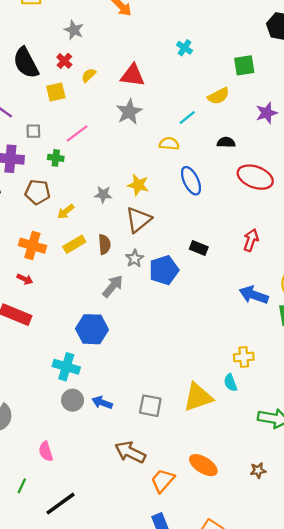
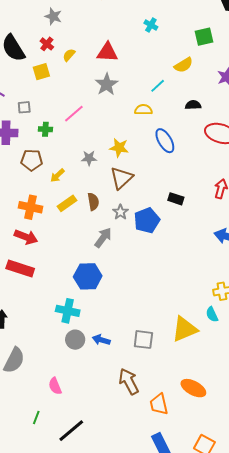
pink line: (77, 134) -> (74, 114), moved
red arrow: (25, 279) -> (26, 237), size x1.6
brown arrow: (130, 452) -> (129, 381), turned 40
orange trapezoid: (163, 481) -> (159, 404), turned -50

